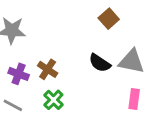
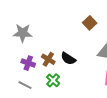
black semicircle: (100, 63) -> (68, 59), moved

